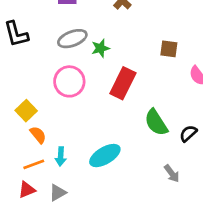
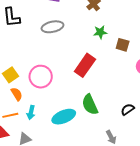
green star: (100, 48) -> (100, 32), moved
pink circle: (69, 81) -> (41, 77), moved
green semicircle: (156, 122) -> (90, 105), moved

